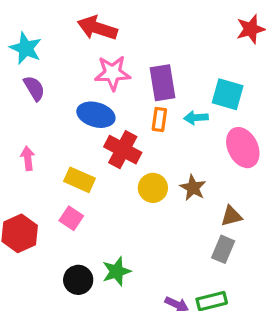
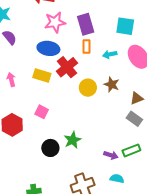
cyan arrow: (196, 118) -> (110, 54), moved
red cross: (123, 150) -> (67, 67), turned 30
yellow rectangle: (80, 180) -> (42, 75), moved
gray rectangle: (223, 249) -> (134, 119), turned -70

